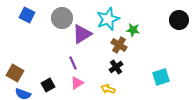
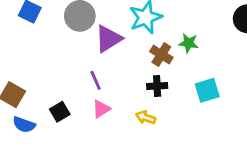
green star: (133, 30) -> (189, 43), moved
black cross: (116, 67) -> (157, 86), turned 32
cyan square: (161, 77) -> (207, 90), moved

